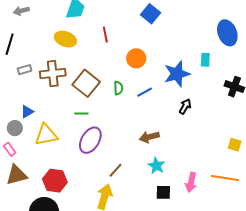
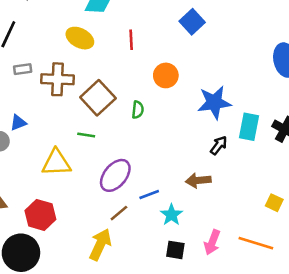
cyan rectangle: (205, 60) -> (249, 127), moved, size x1.5
blue line: (145, 92) -> (149, 194), moved
yellow triangle: (46, 135) -> (56, 163), moved
brown arrow: (149, 137) -> (198, 180), moved
purple ellipse: (90, 140) -> (115, 175), moved

